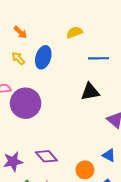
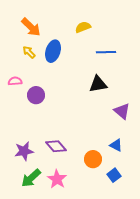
orange arrow: (20, 32) -> (31, 27), size x1.5
purple circle: (26, 103) -> (36, 95), size x0.6

